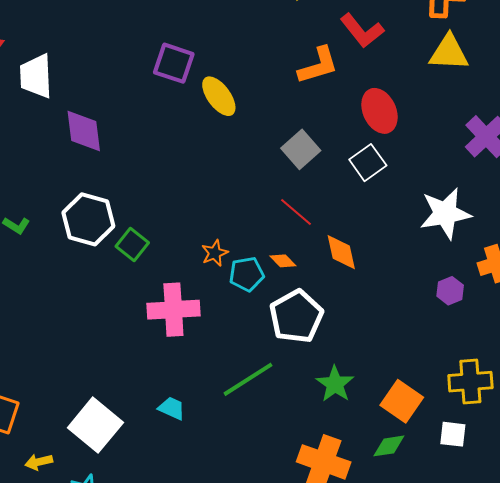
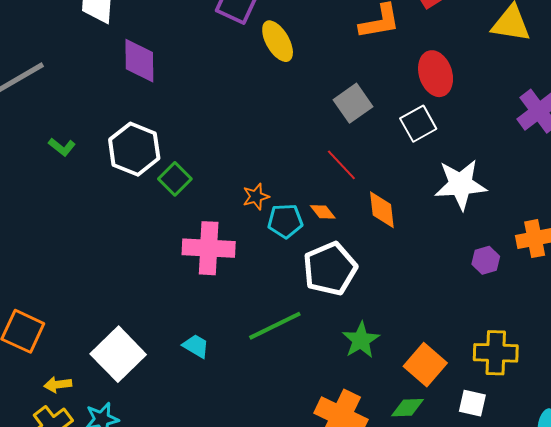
white star: (445, 213) -> (461, 184), moved

